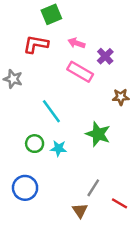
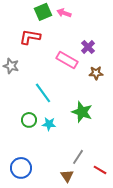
pink arrow: (76, 43) -> (64, 13), moved
brown star: (121, 97) -> (96, 73), moved
blue circle: (25, 188) -> (21, 168), moved

